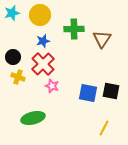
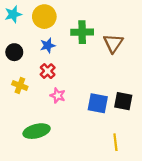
black circle: (13, 57) -> (14, 52), moved
red cross: (43, 64) -> (48, 71), size x0.6
yellow line: (104, 128) -> (115, 142), turned -35

